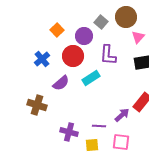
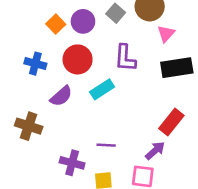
purple circle: (84, 36) -> (83, 21), moved
blue cross: (42, 59) -> (35, 64), turned -35
purple arrow: (122, 115) -> (155, 151), moved
purple line: (99, 126) -> (106, 145), moved

